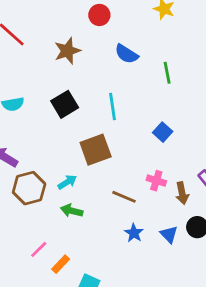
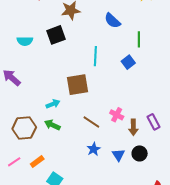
black square: (65, 104) -> (56, 35), moved
blue square: (163, 132) -> (128, 62), moved
brown hexagon: (29, 188) -> (24, 128), moved
pink line: (39, 249) -> (14, 162), moved

